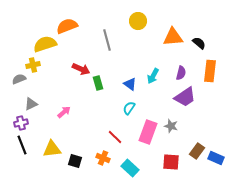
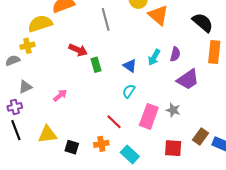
orange triangle: (173, 37) -> (158, 15), moved, turned 45
black semicircle: (199, 43) -> (203, 23), size x1.5
purple semicircle: (181, 73) -> (175, 54), moved
orange cross: (103, 158) -> (101, 144), turned -32

